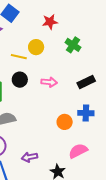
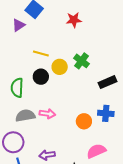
green cross: (73, 45) -> (82, 61), moved
yellow circle: (36, 47) -> (60, 67), moved
pink arrow: (49, 82) -> (47, 114), moved

